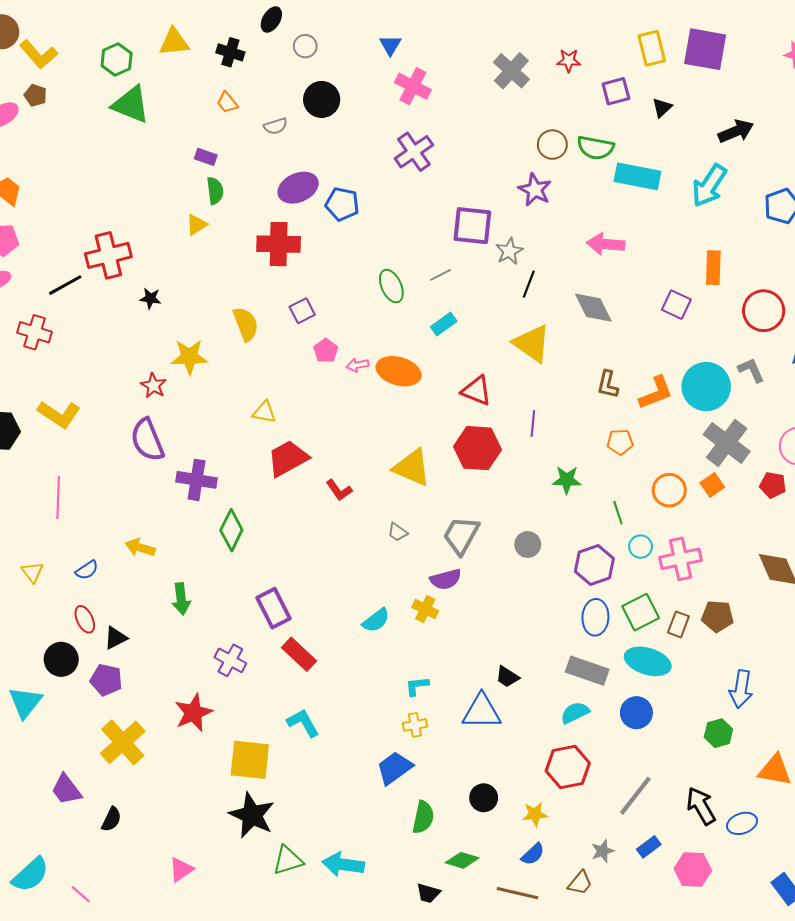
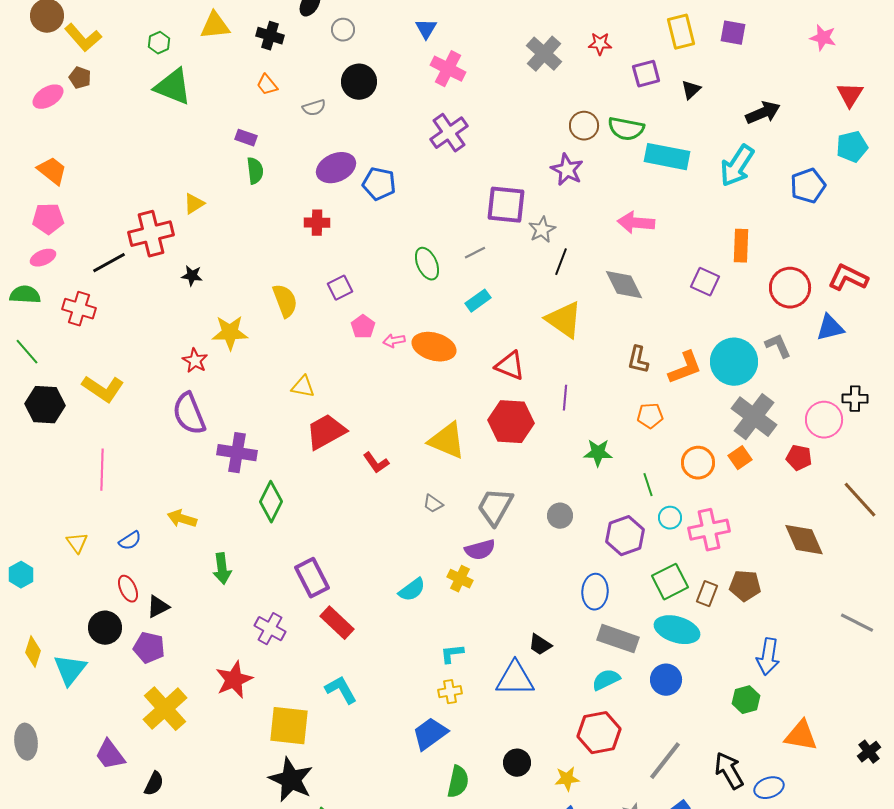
purple square: (705, 49) -> (733, 33), size x0.6
green hexagon: (117, 59) -> (159, 43), size x0.7
yellow triangle: (197, 225) -> (194, 204), moved
red cross: (279, 244) -> (317, 223), size x0.6
blue ellipse: (595, 617) -> (595, 592), moved

